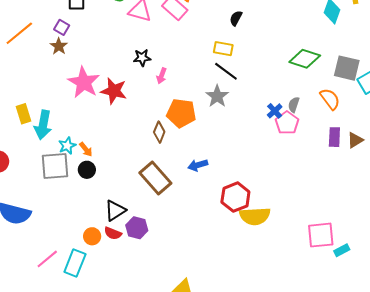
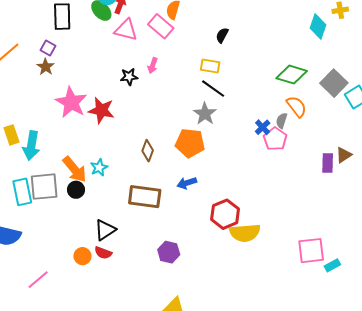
gray square: (347, 68) -> (334, 83), turned 32
pink arrow: (162, 76) -> (153, 66), moved
orange semicircle: (330, 99) -> (297, 106), moved
orange pentagon: (181, 113) -> (190, 143), moved
purple rectangle: (334, 137) -> (328, 163), moved
cyan star: (67, 146) -> (99, 168), moved
orange arrow: (86, 149) -> (75, 169), size x1.8
brown rectangle: (155, 178) -> (145, 197), turned -40
purple hexagon: (137, 228) -> (169, 252), moved
cyan rectangle: (75, 263) -> (22, 192), moved, turned -32

